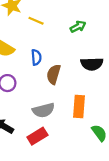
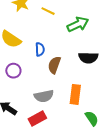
yellow line: (36, 21) -> (48, 11), moved
green arrow: (78, 27) -> (78, 24), size x1.5

